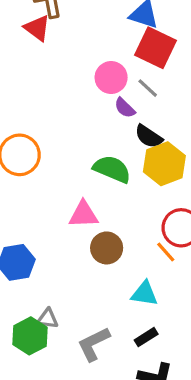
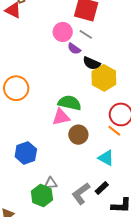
green semicircle: (112, 169) -> (70, 103), moved
cyan triangle: (144, 294) -> (106, 158), turned 30
black rectangle: (146, 337) -> (102, 188), moved

